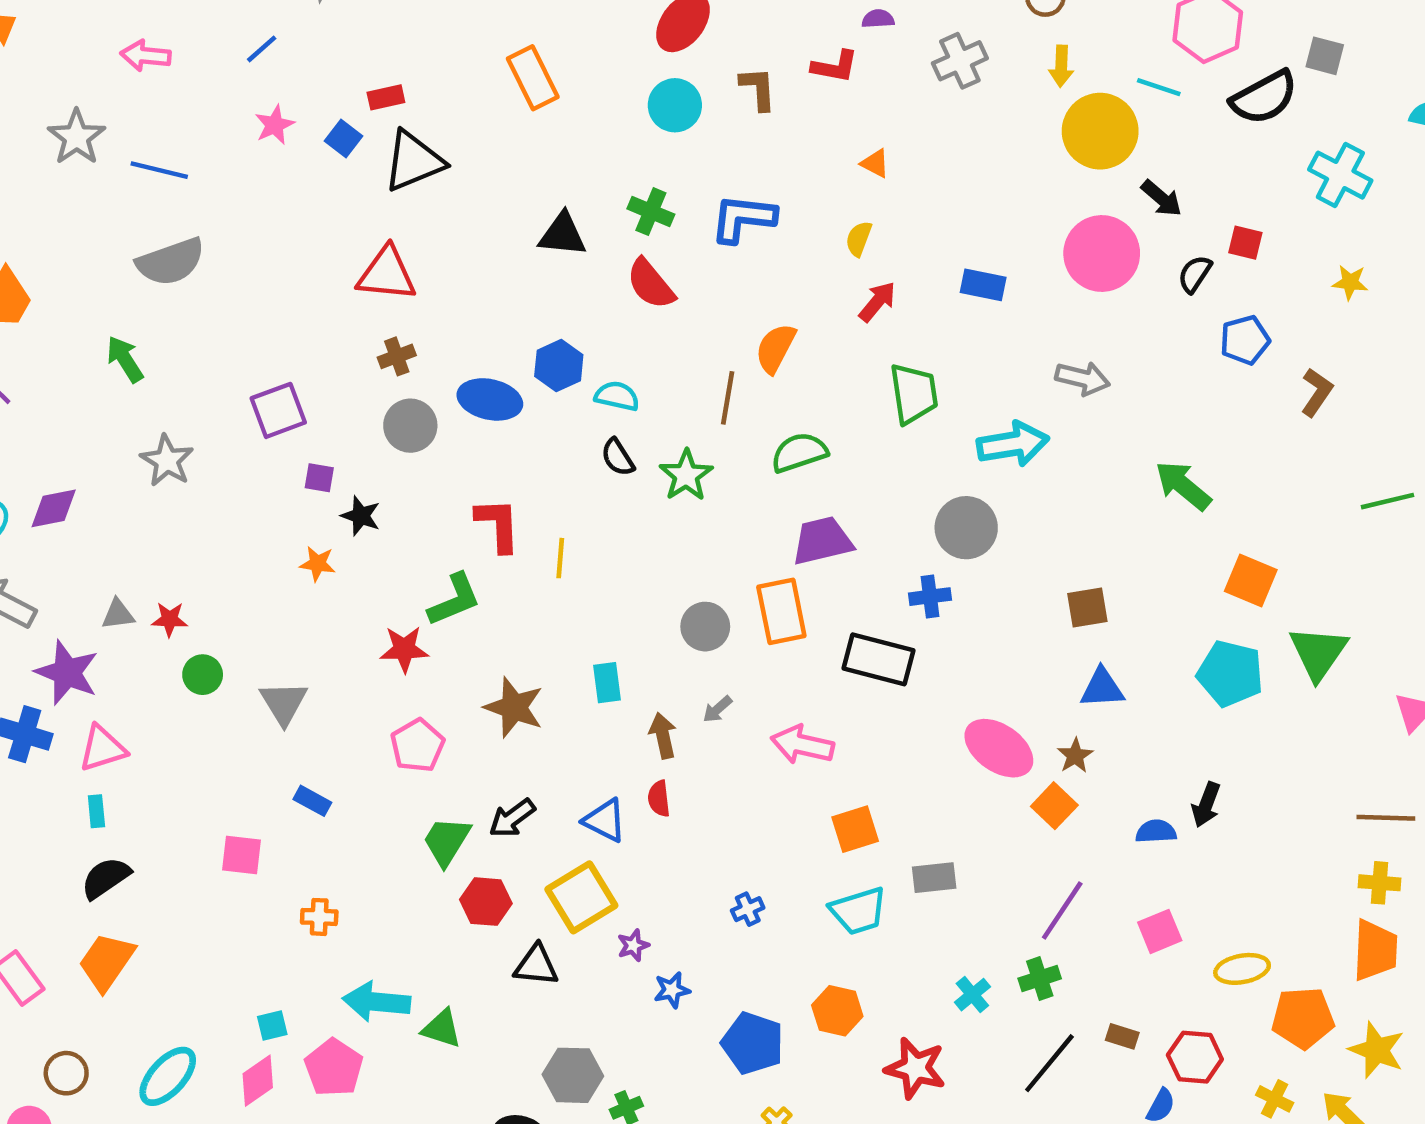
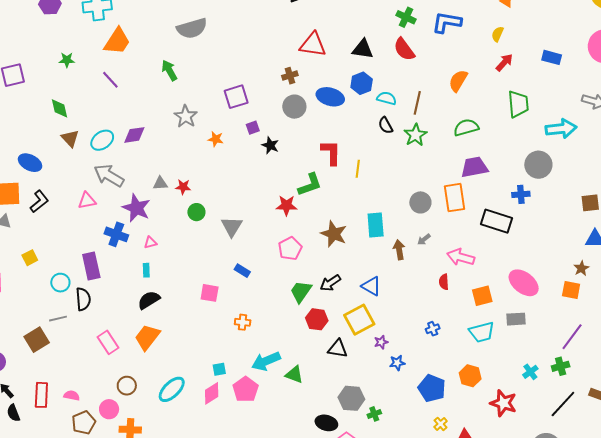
black triangle: (563, 235) -> (363, 49), moved
red triangle: (387, 274) -> (313, 45), moved
brown line: (728, 398) -> (417, 103), moved
purple square: (319, 478) -> (253, 128), turned -32
orange star: (318, 564) -> (216, 139), moved
cyan rectangle: (607, 683) -> (376, 225), size x1.4
pink ellipse: (999, 748) -> (524, 283), moved
pink triangle: (103, 749) -> (150, 243), size x0.6
red semicircle: (659, 799) -> (444, 282), moved
orange square: (1054, 806) -> (571, 290), turned -36
cyan arrow: (376, 1002) -> (266, 361), turned -32

